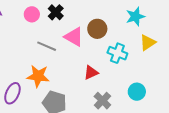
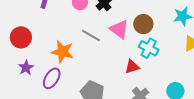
cyan cross: (117, 53) -> (149, 48), moved
orange star: (38, 76) -> (62, 52), moved

